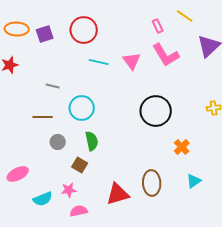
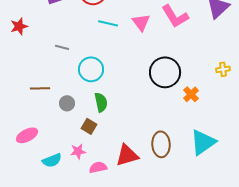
brown line: (43, 117) -> (40, 88), moved
orange cross: (182, 147) -> (191, 94), moved
cyan triangle: (194, 181) -> (203, 142), size x1.8
pink semicircle: (79, 211) -> (98, 167), moved

